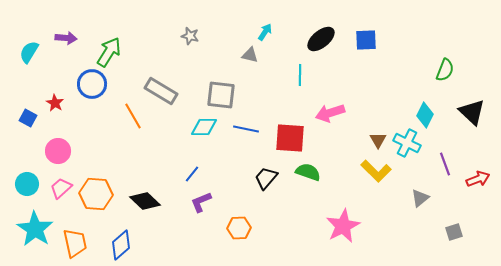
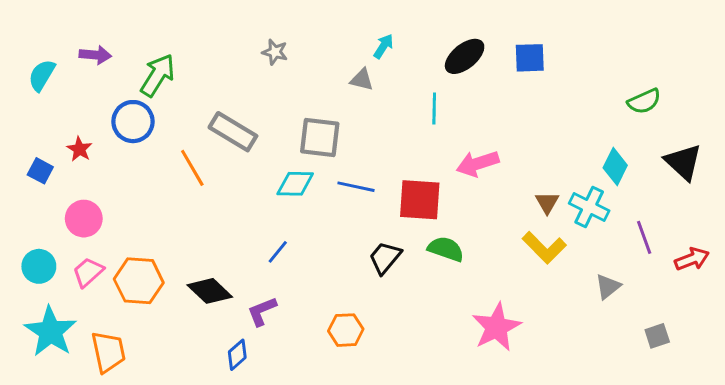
green semicircle: (445, 70) -> (644, 101), turned 45
purple L-shape: (201, 202) -> (262, 311), moved
blue diamond: (121, 245) -> (237, 355), moved, size x0.7

